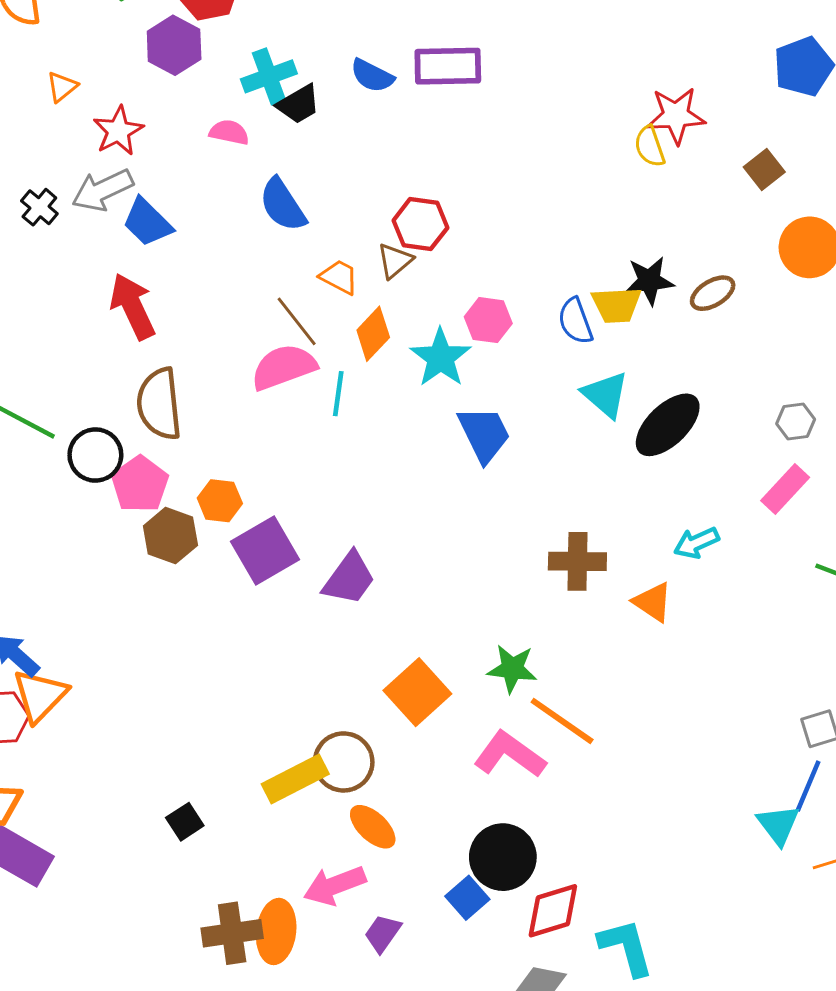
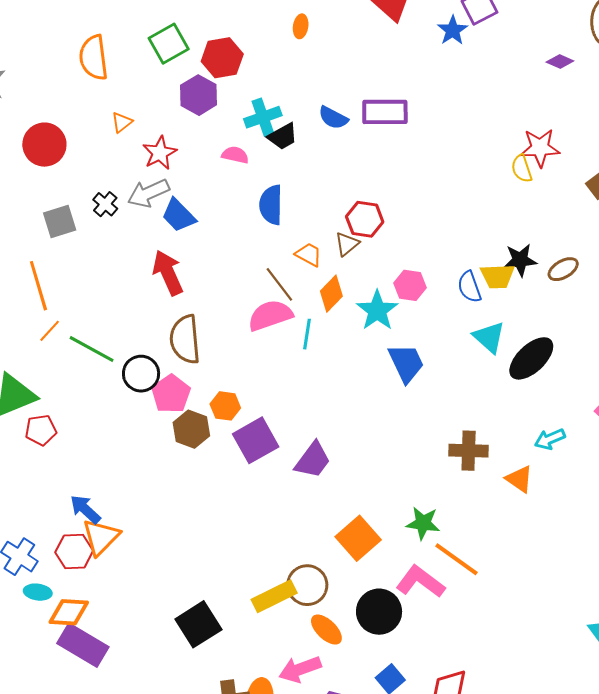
blue semicircle: (283, 205) -> (271, 205), turned 33
black square: (185, 822) -> (198, 624), size x1.8
black circle: (503, 857) -> (379, 612), moved

